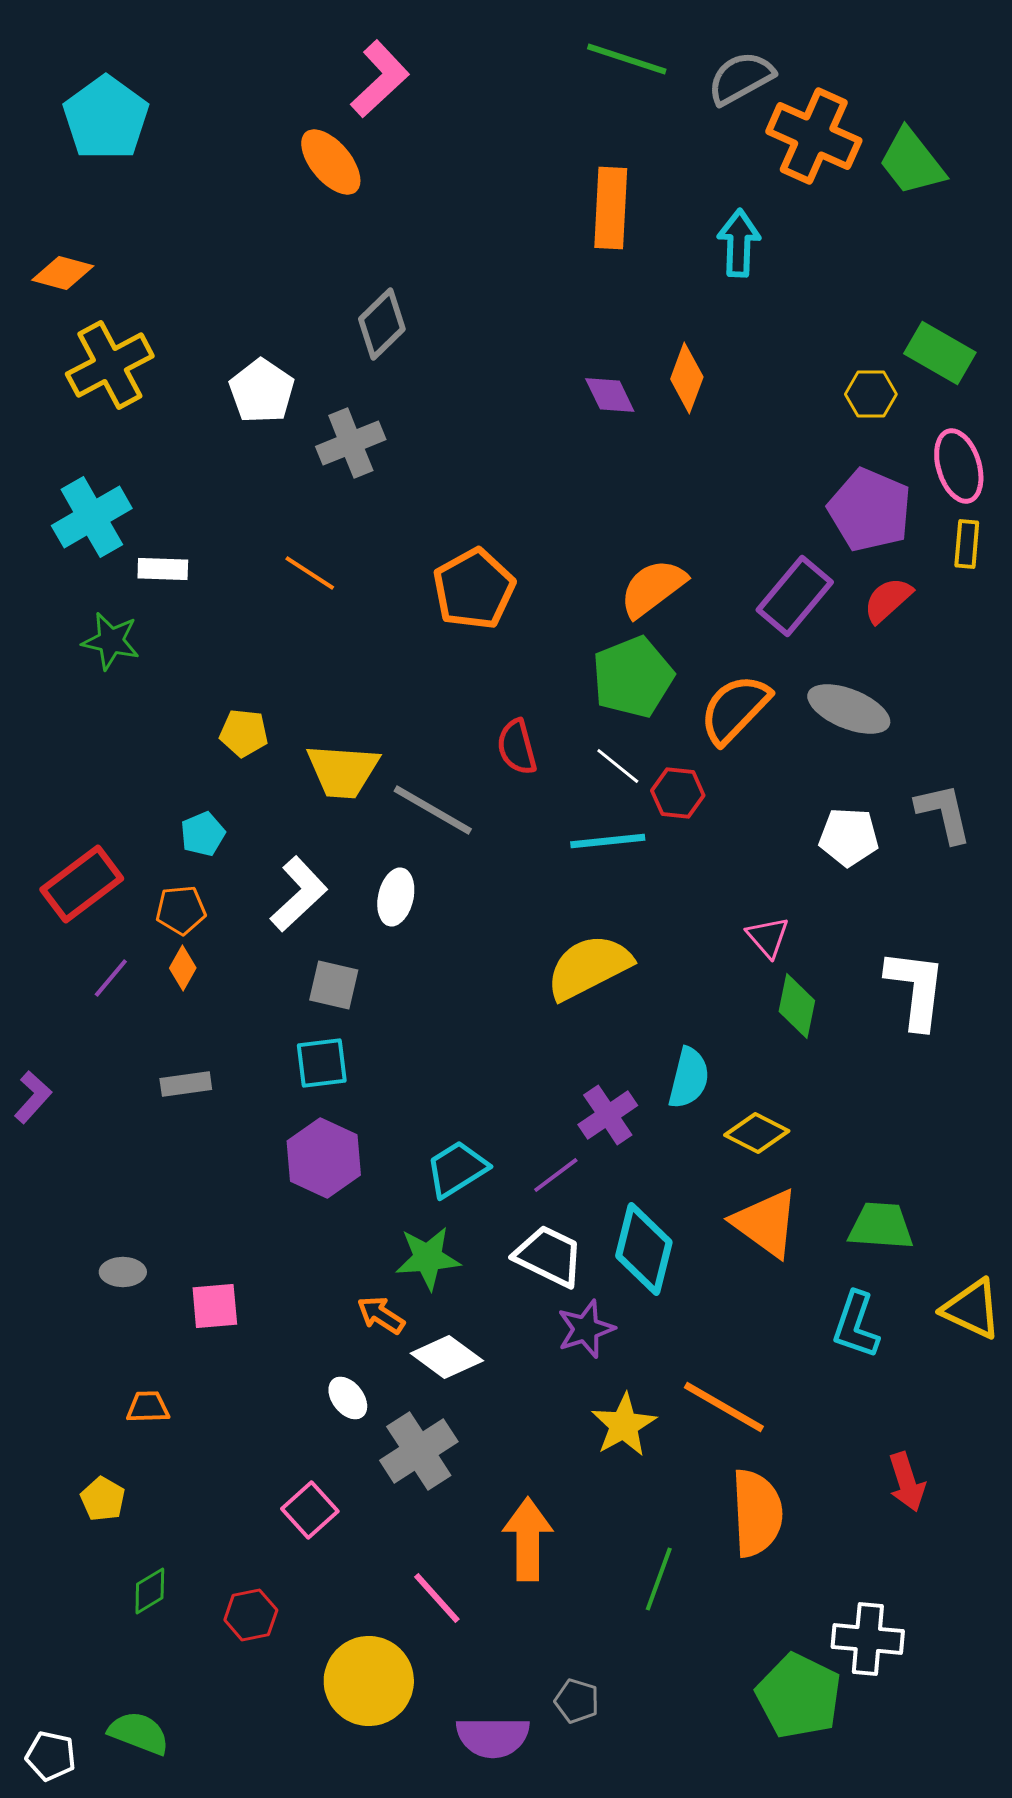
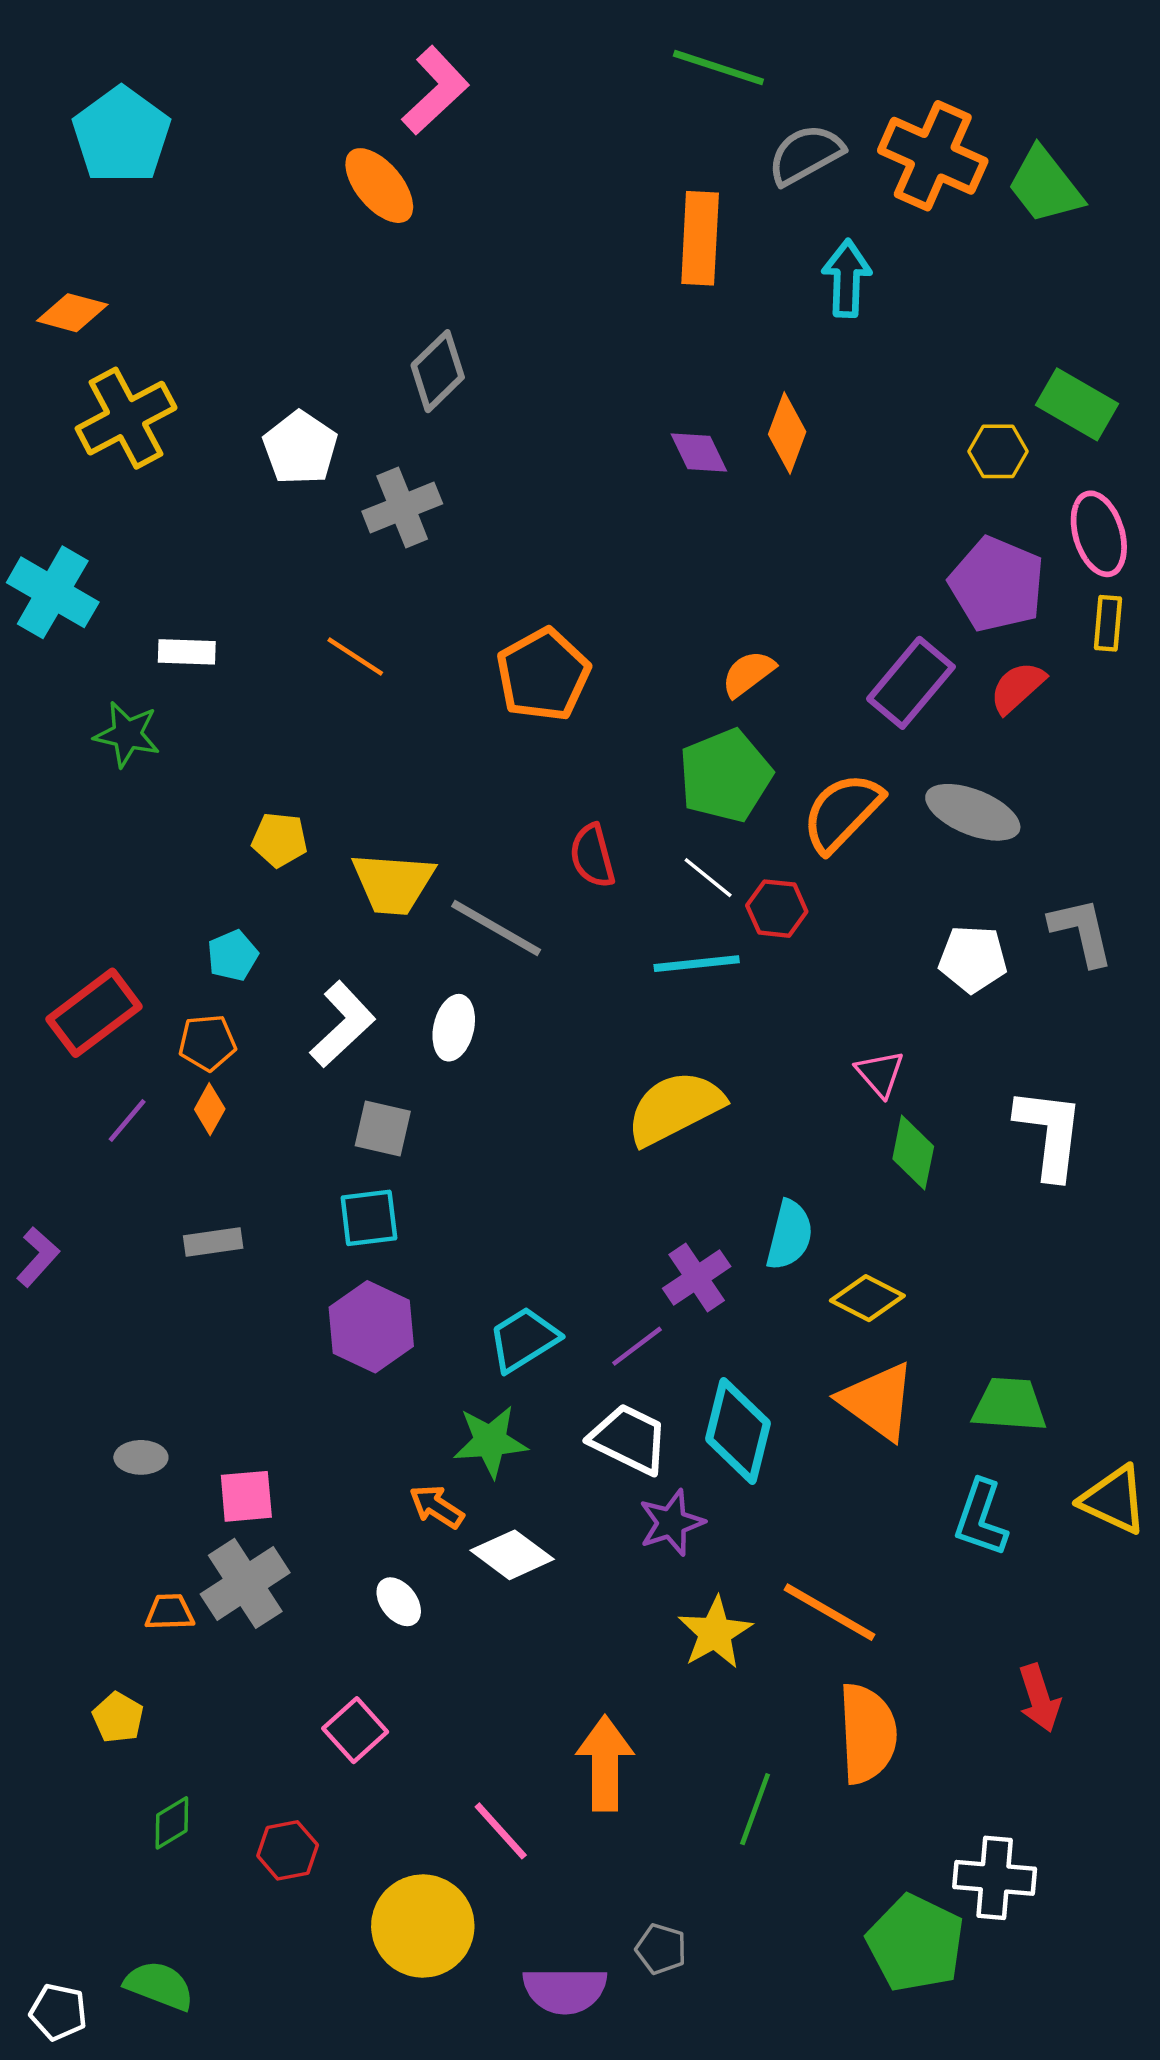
gray semicircle: (741, 78) -> (805, 155), moved
cyan cross: (92, 517) -> (53, 592), moved, turned -30
orange semicircle: (653, 588) -> (748, 674), size x0.7
gray cross: (419, 1451) -> (245, 1583), moved

